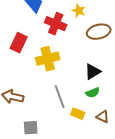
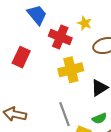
yellow cross: (48, 59) -> (71, 70), moved
green semicircle: (93, 93) -> (99, 118), moved

